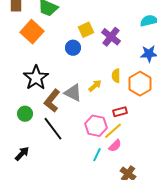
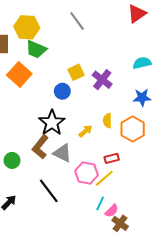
black star: (36, 78) -> (52, 123), moved
gray triangle: (73, 93) -> (62, 153), moved
black line: (53, 129) -> (49, 191), moved
pink semicircle: (115, 146) -> (112, 211), moved
cyan line: (97, 155) -> (100, 203), moved

